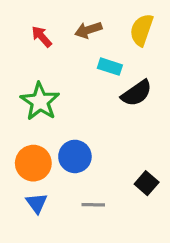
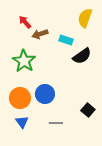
brown arrow: (88, 30) -> (40, 34), moved

